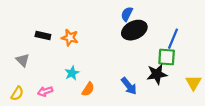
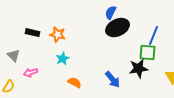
cyan star: (72, 73) -> (63, 59), moved
orange semicircle: (88, 89) -> (75, 83), turned -96
pink arrow: (45, 91) -> (31, 73), moved

